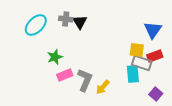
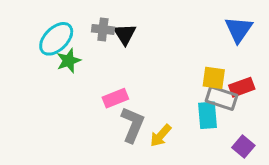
blue triangle: (153, 30) -> (239, 29), moved
green star: (55, 57) -> (69, 61), moved
pink rectangle: (65, 75) -> (115, 98), moved

